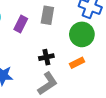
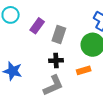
gray rectangle: (47, 15) -> (59, 35), moved

